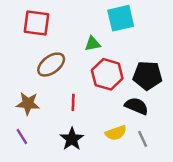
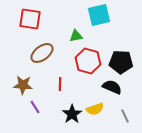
purple line: (22, 137) -> (35, 107), moved
black star: (72, 139) -> (72, 114), moved
gray line: (143, 139) -> (125, 116), moved

